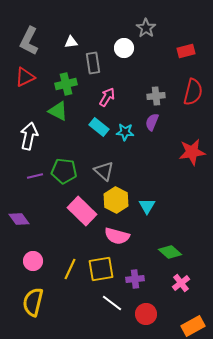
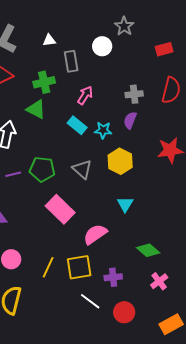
yellow hexagon: (116, 200) -> (120, 161), moved
pink semicircle: (117, 236) -> (95, 234), turned 130

